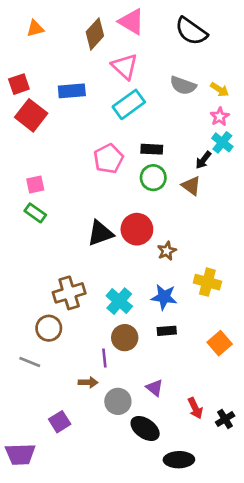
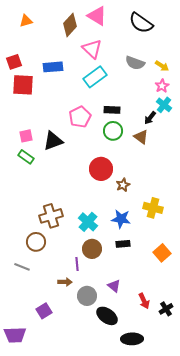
red square: (31, 115) -> (23, 85), turned -35
black triangle: (100, 233) -> (53, 141), moved

